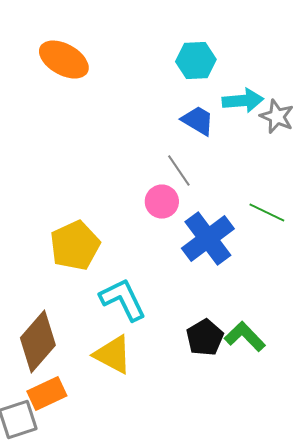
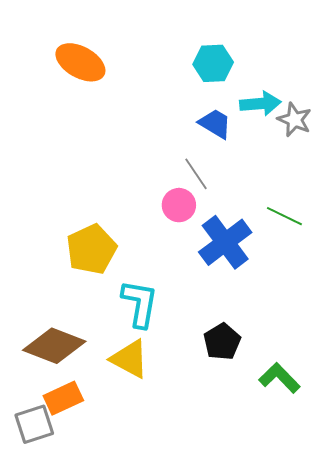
cyan L-shape: (123, 300) -> (140, 304), turned 36
green L-shape: (245, 337) -> (279, 378), moved
brown diamond: (38, 342) -> (54, 346), turned 70

